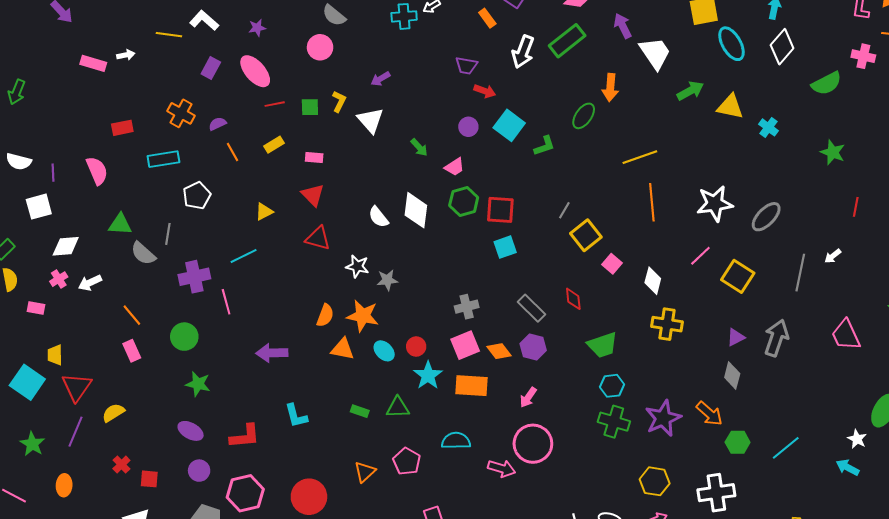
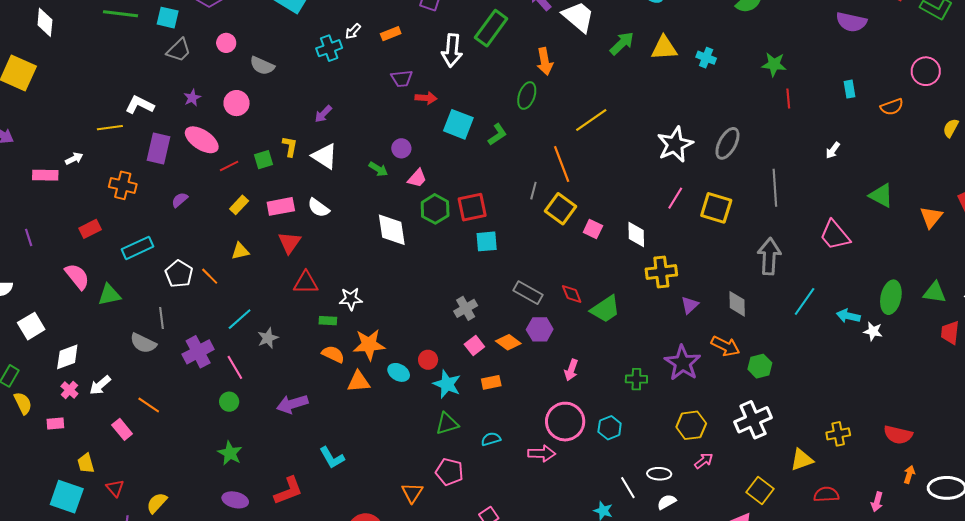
orange rectangle: (487, 18) -> (391, 34), moved, turned -60
pink circle: (320, 47) -> (237, 103), moved
purple rectangle: (211, 68) -> (159, 148), size x1.4
orange cross: (181, 113) -> (123, 185), moved
purple circle: (468, 127) -> (401, 148), moved
orange line: (232, 152) -> (210, 276), moved
pink rectangle: (314, 157) -> (281, 206), size x1.5
purple line: (53, 173) -> (29, 237), moved
red triangle: (313, 195) -> (289, 243), turned 35
orange line: (652, 202) -> (562, 164), moved
red line: (856, 207) -> (788, 99), moved
yellow triangle: (264, 212) -> (240, 251), moved, turned 30
white semicircle: (378, 217) -> (318, 208), moved
green triangle: (120, 224) -> (109, 295), moved
cyan square: (505, 247) -> (487, 241), turned 30
white arrow: (833, 256) -> (833, 150), moved
gray star: (387, 280) -> (268, 338), moved
red diamond: (573, 299) -> (572, 294), moved
orange semicircle: (325, 315) -> (333, 354), turned -70
green circle: (184, 337) -> (229, 402), moved, size x0.7
purple triangle: (736, 337) -> (690, 305), moved
pink square: (465, 345) -> (474, 345), size x0.7
pink rectangle: (132, 351) -> (122, 429), moved
green star: (198, 384) -> (230, 453), turned 30
orange rectangle: (472, 386) -> (491, 382), size x0.6
cyan hexagon: (612, 386) -> (610, 428), moved
red triangle: (77, 387) -> (115, 488), size x0.6
pink arrow: (528, 397) -> (571, 370), moved
green triangle: (398, 407) -> (447, 424), moved
green rectangle: (360, 411) -> (328, 321), moved
green cross: (614, 422) -> (636, 379), size x0.7
cyan semicircle: (456, 441) -> (491, 439), size x0.7
cyan line: (786, 448) -> (805, 301), moved
cyan arrow: (848, 467) -> (848, 316), moved

